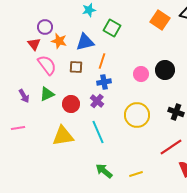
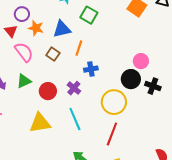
brown square: (76, 67) -> (53, 54), turned 32
black circle: (165, 70) -> (131, 79), moved
pink circle: (141, 74) -> (141, 61), moved
blue cross: (104, 82) -> (91, 69), moved
black cross: (176, 112) -> (153, 86), moved
red line: (171, 147) -> (112, 134), moved, turned -35

